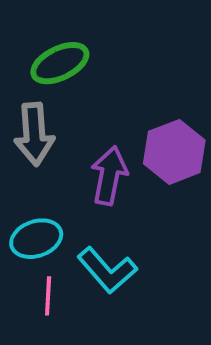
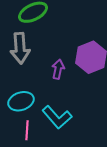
purple arrow: (109, 176) -> (58, 69), size x0.7

